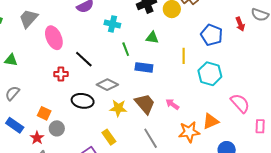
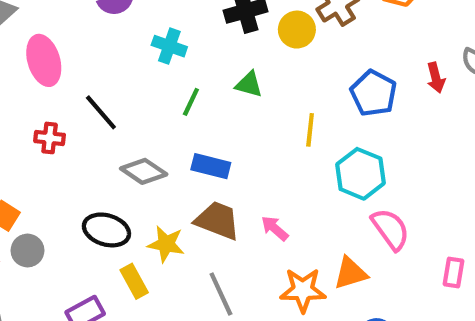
green line: (126, 49) -> (191, 102), turned 40
blue rectangle: (144, 67) -> (211, 166), moved
black ellipse: (83, 101) -> (106, 230), moved
pink semicircle: (240, 103) -> (390, 229), moved
brown trapezoid: (145, 104) -> (218, 221), turned -35
yellow star: (118, 108) -> (166, 244), moved
pink rectangle: (260, 126) -> (453, 272), moved

